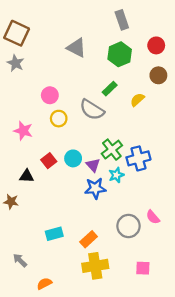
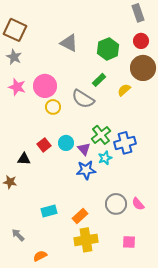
gray rectangle: (122, 20) -> (138, 13), moved
brown circle: (158, 75) -> (143, 68), size x1.6
pink circle: (50, 95) -> (45, 86), size x1.5
pink star: (23, 131) -> (17, 87), moved
pink semicircle: (153, 217) -> (138, 204), moved

